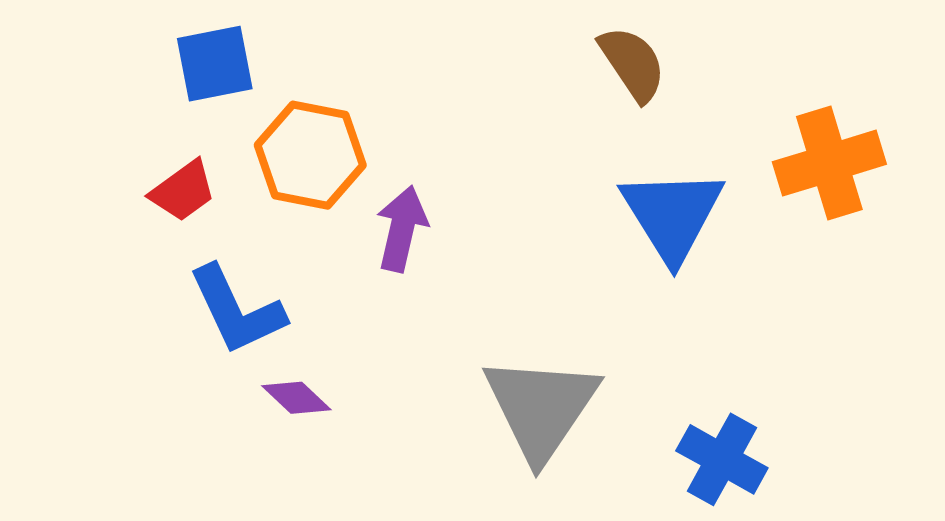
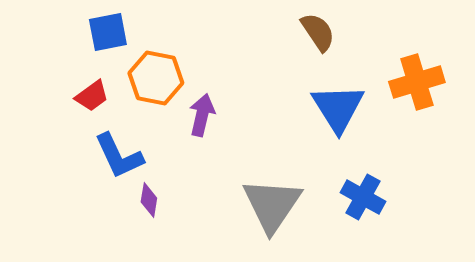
purple diamond: (296, 398) -> (149, 200), turned 56
blue cross: (722, 459) -> (363, 197), moved

